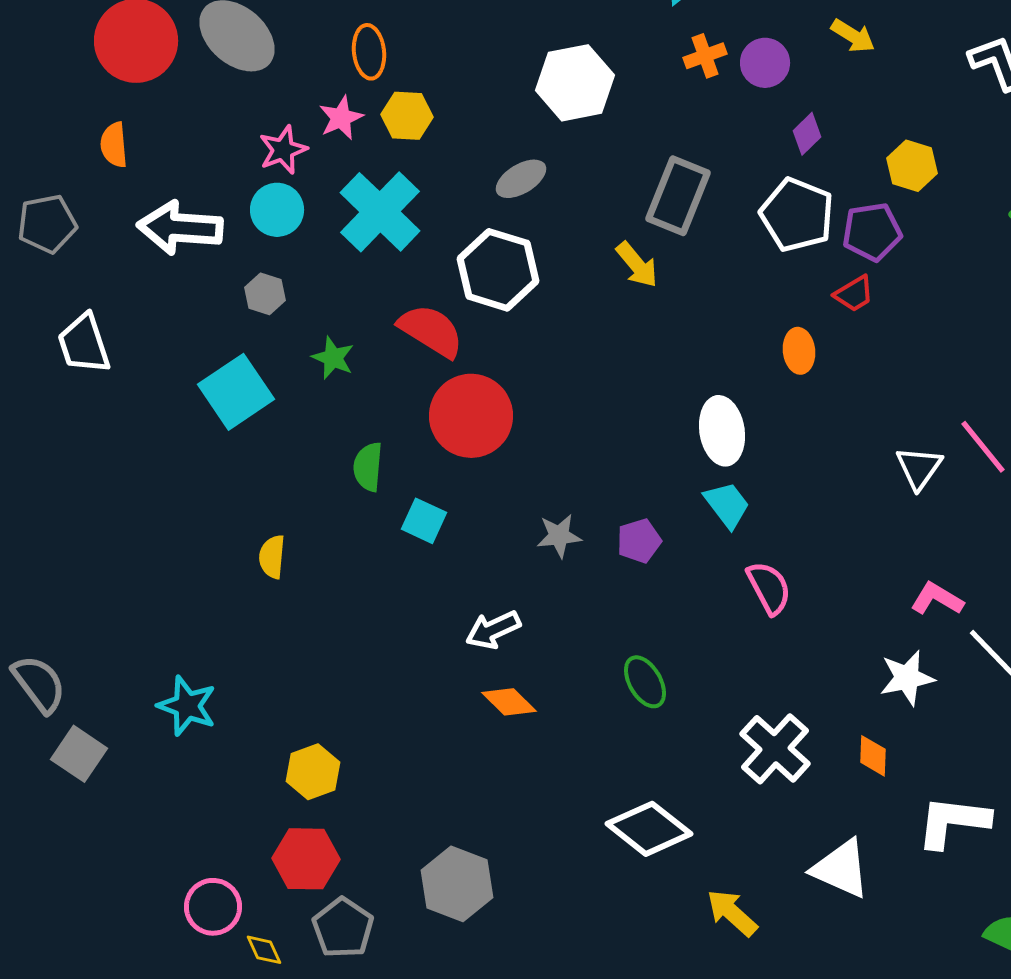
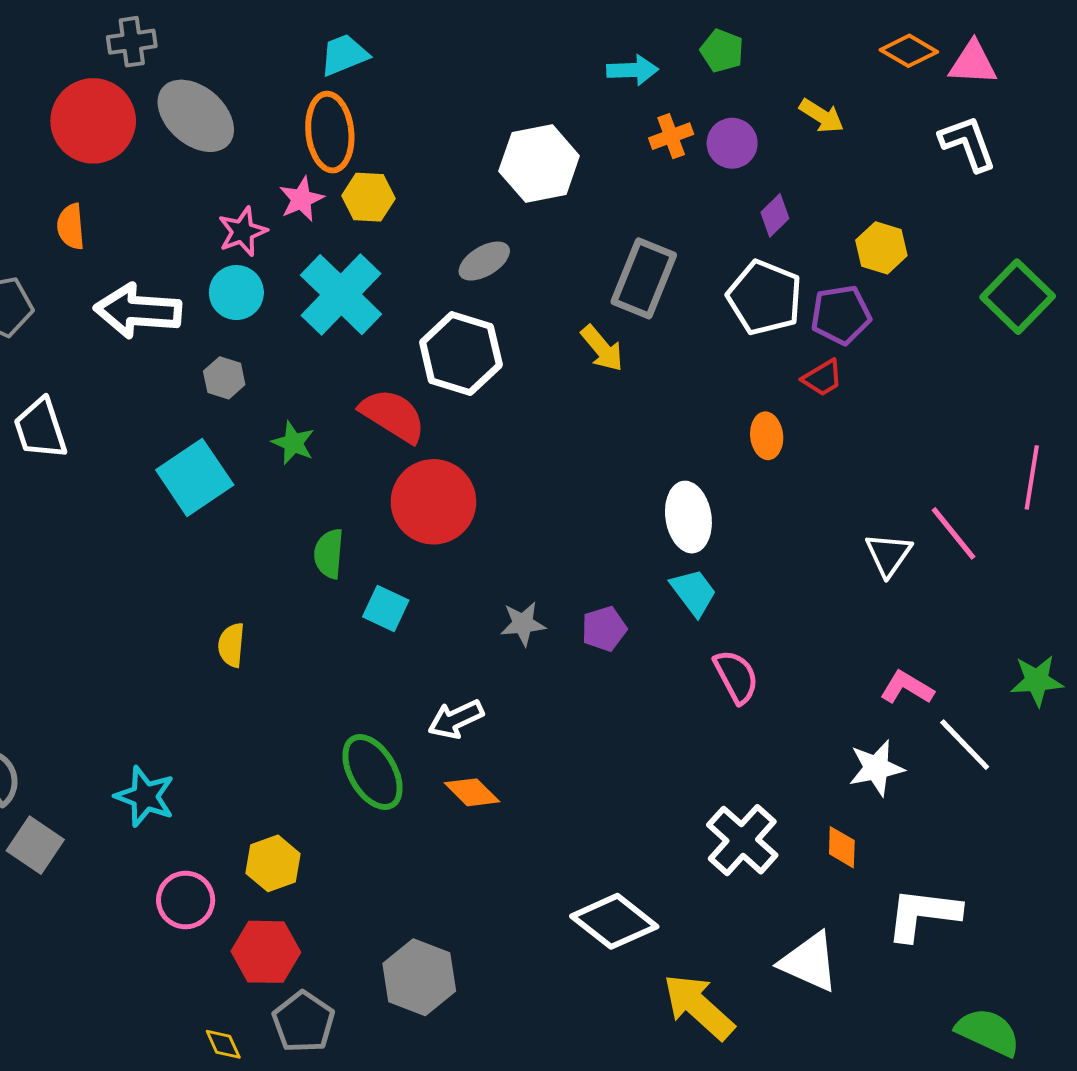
orange ellipse: (369, 52) -> (330, 132), size x1.4
green ellipse: (645, 682) -> (373, 772), moved, size x1.4
pink circle: (213, 907) -> (186, 900), moved
yellow arrow: (732, 913) -> (699, 1007), size x1.4

